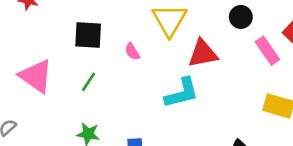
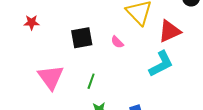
pink triangle: (36, 76) -> (51, 77), turned 32
green line: (89, 82) -> (91, 81), moved

